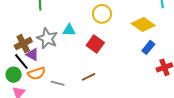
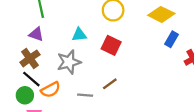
gray star: (47, 38) -> (69, 62), moved, turned -30
purple triangle: (32, 54) -> (36, 34), moved
gray line: (58, 83) -> (85, 95), moved

